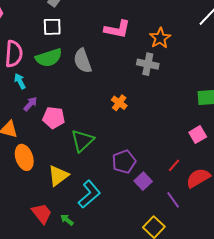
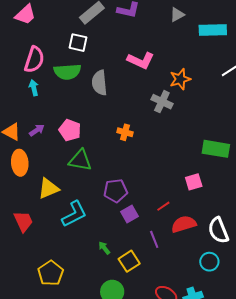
orange cross: (119, 103) -> (125, 132), turned -35
purple arrow: (30, 104) -> (37, 130), moved
pink pentagon: (54, 118) -> (70, 130), moved
green triangle: (82, 141) -> (80, 160), turned 40
green arrow: (67, 220) -> (104, 248), moved

